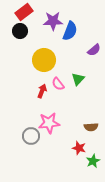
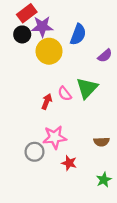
purple star: (53, 21) -> (42, 27), moved
yellow circle: (44, 60) -> (49, 51), moved
green triangle: (78, 79) -> (87, 88), size x1.5
red star: (79, 148) -> (69, 163), moved

